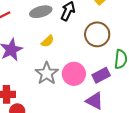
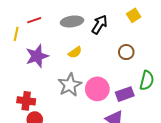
brown circle: (97, 34) -> (126, 52), size x0.6

